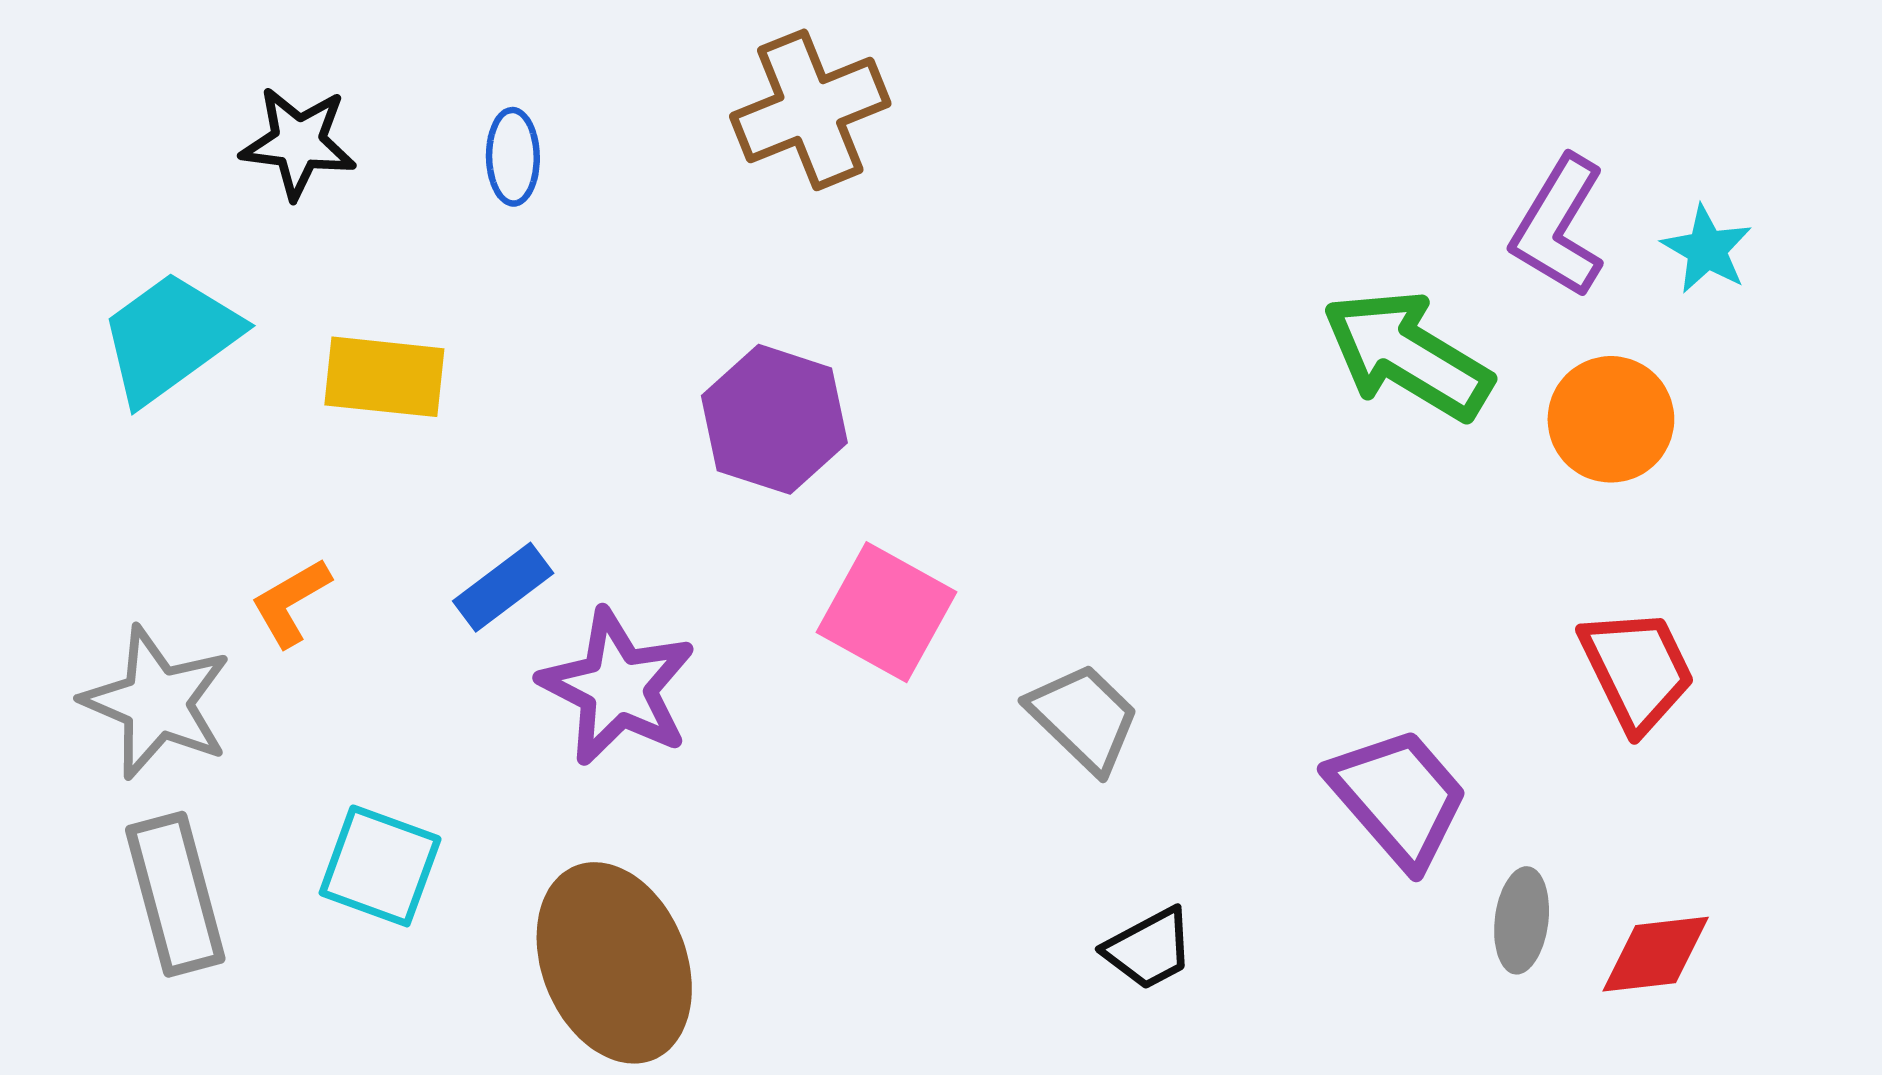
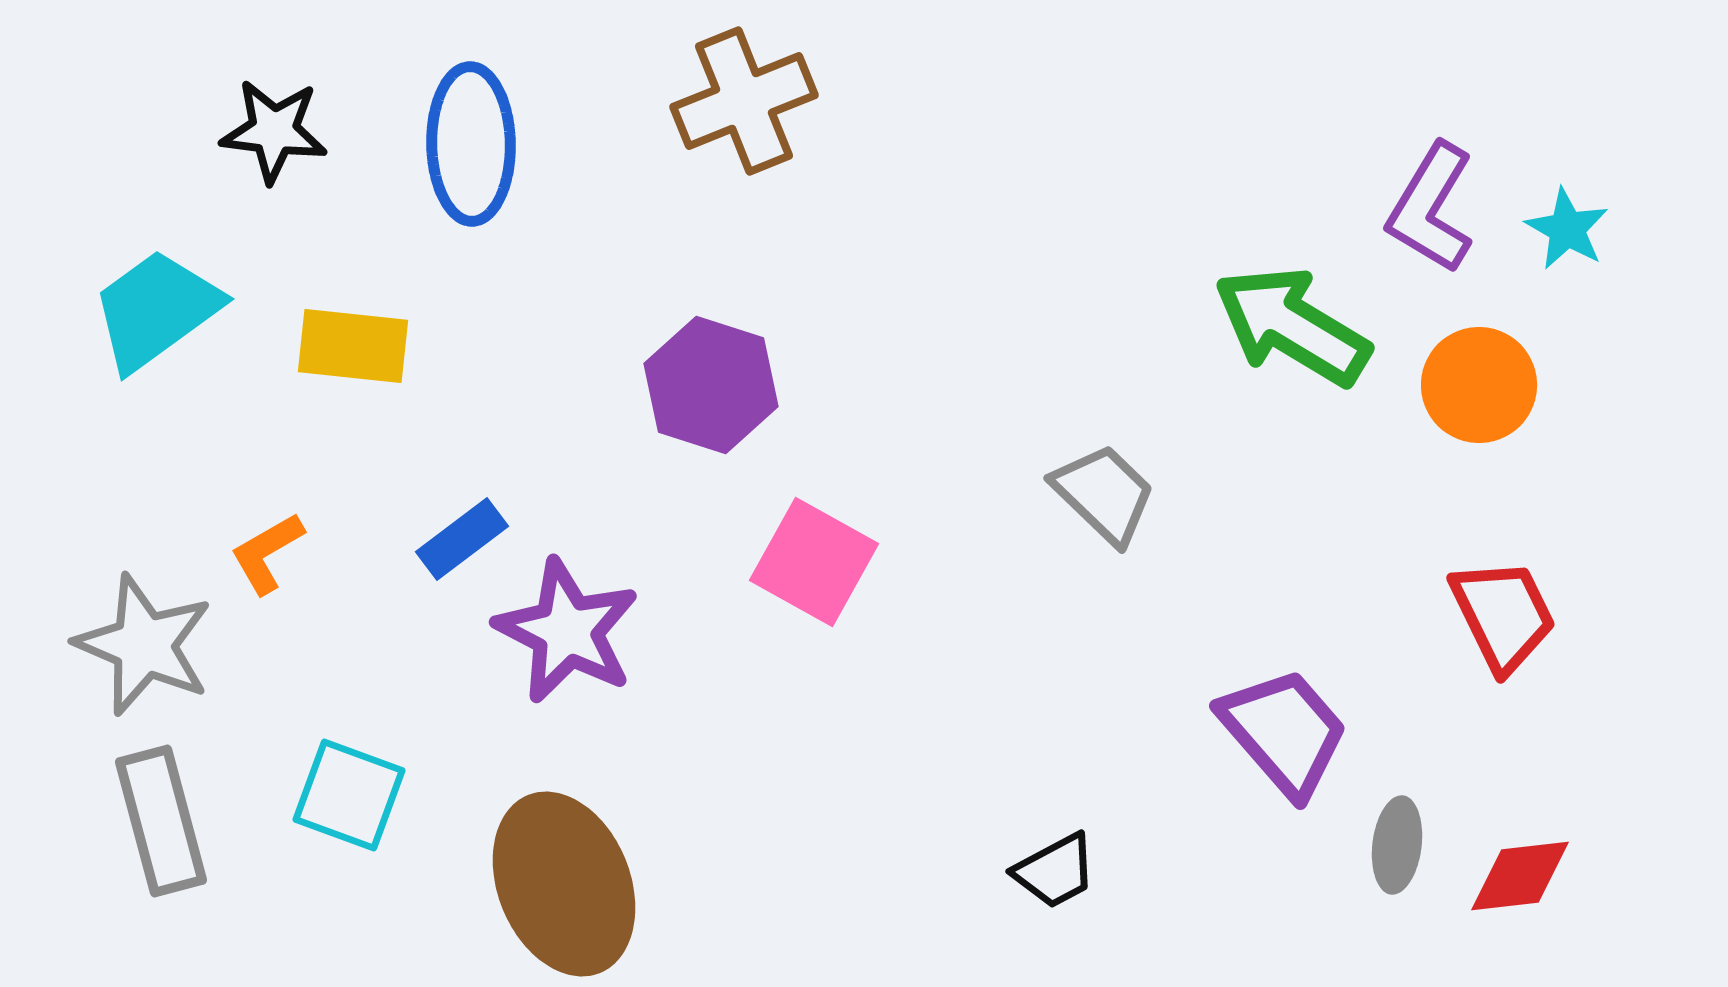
blue ellipse: (513, 157) -> (471, 144), size x1.8
gray trapezoid: (1084, 718) -> (1104, 494), moved

